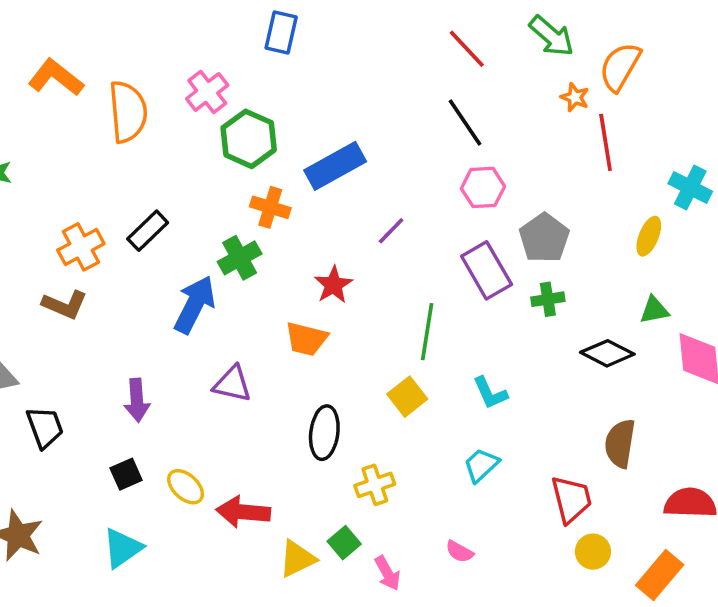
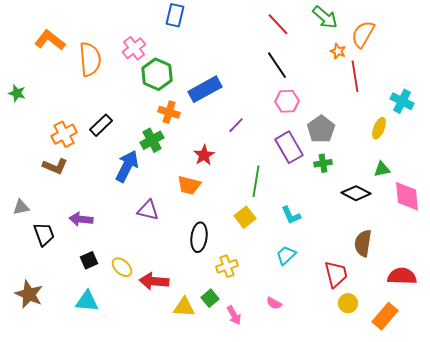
purple arrow: (137, 400) -> (81, 219), moved, turned 100
cyan triangle: (122, 548) -> (87, 301), turned 40
yellow triangle: (297, 559) -> (184, 307), turned 30

